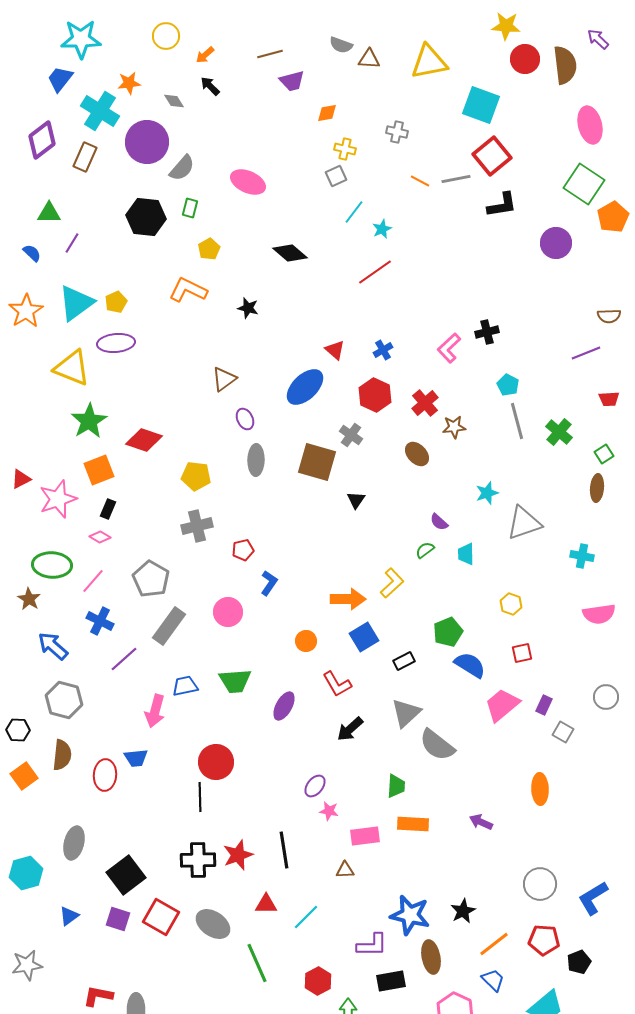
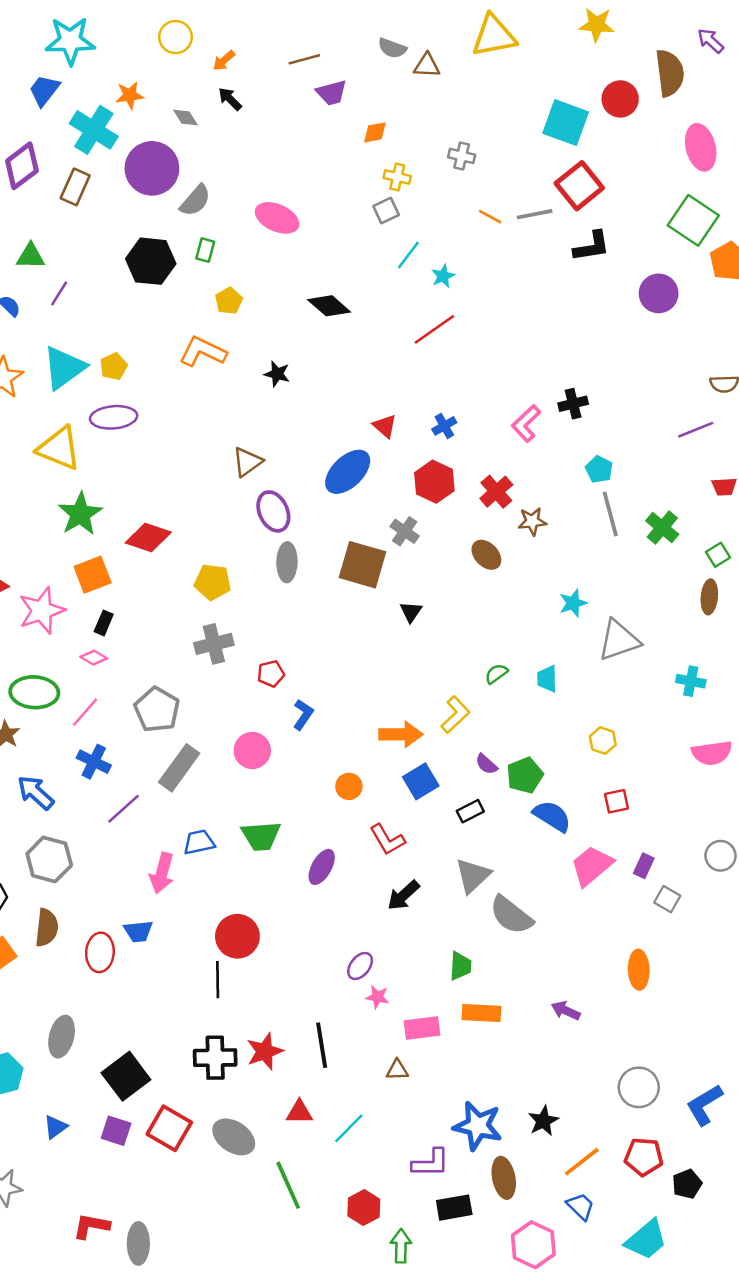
red circle: (525, 59) -> (620, 99), moved
yellow triangle: (429, 62) -> (494, 36), moved
purple ellipse: (245, 419) -> (273, 511), size x1.5
purple semicircle: (439, 522) -> (486, 764), moved

